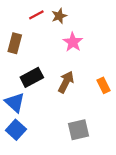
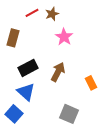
orange rectangle: (104, 85) -> (91, 83), moved
blue triangle: (15, 102) -> (26, 92), moved
gray square: (78, 130) -> (69, 114), turned 36

